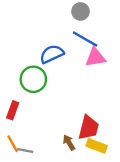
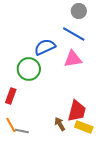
gray circle: (80, 11) -> (79, 11), moved
pink triangle: (95, 57) -> (73, 59), moved

